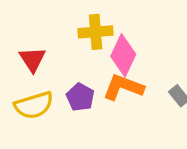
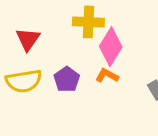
orange L-shape: (123, 87) -> (107, 76), size x0.6

